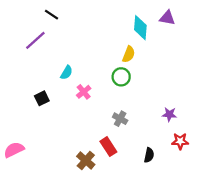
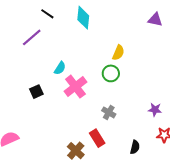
cyan diamond: (140, 28) -> (83, 18), moved
pink cross: (84, 92) -> (75, 87), size x1.6

